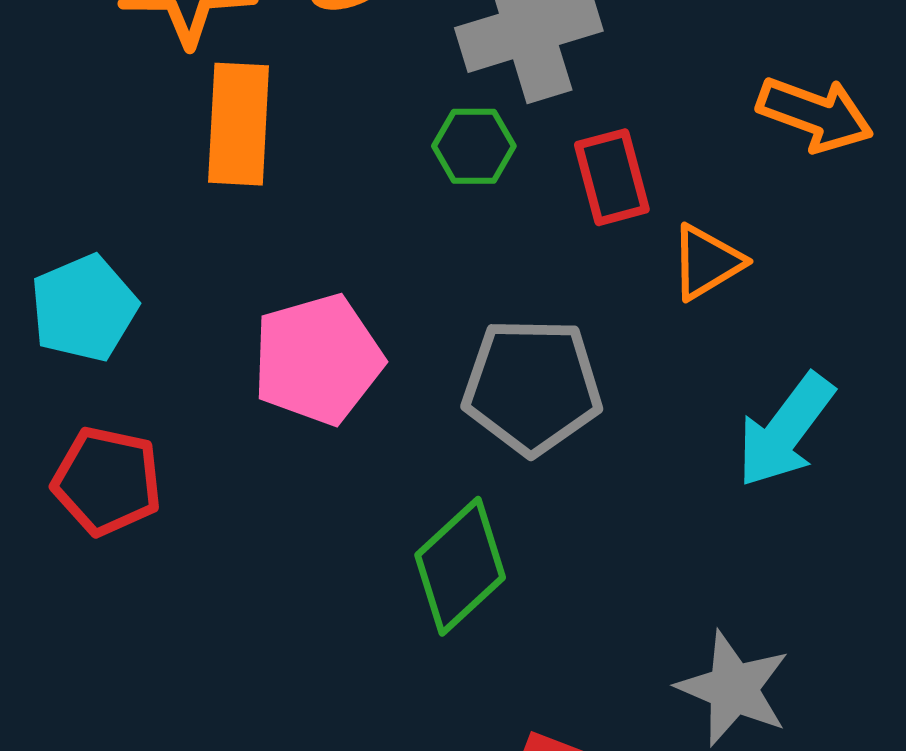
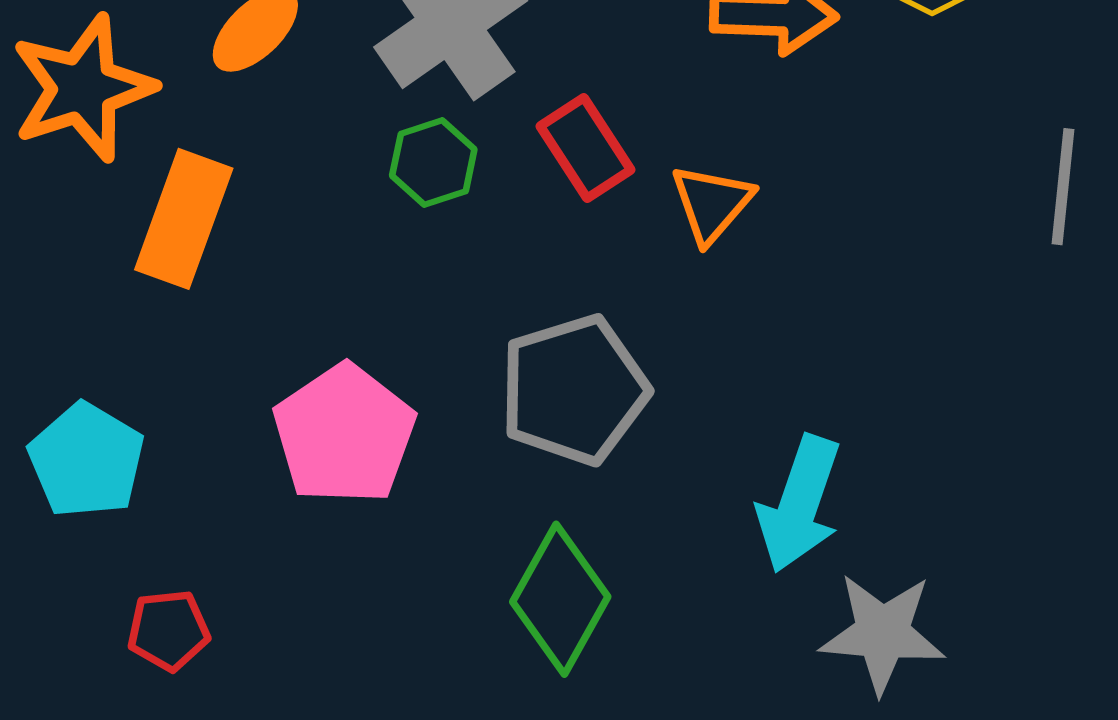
orange rectangle: (239, 124) -> (184, 219), turned 35
cyan arrow: (785, 430) -> (799, 504), moved
red pentagon: (107, 481) -> (168, 630), size x0.7

